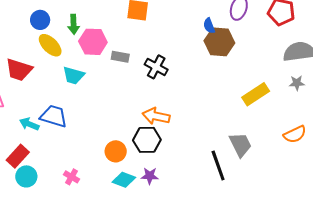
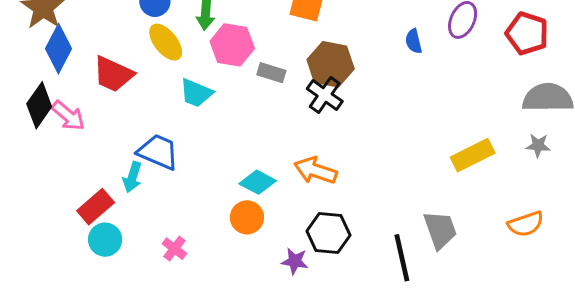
brown hexagon: (219, 42) -> (331, 64), moved
cyan arrow: (29, 124) -> (132, 177), moved, turned -102
black hexagon: (147, 140) -> (328, 233), moved
cyan diamond: (124, 180) -> (258, 182), moved

